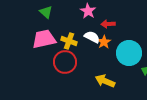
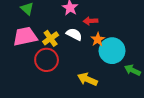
yellow cross: (69, 41) -> (51, 38), turned 35
orange star: (104, 42) -> (98, 39), moved

